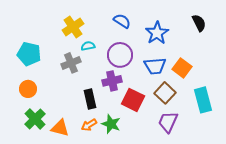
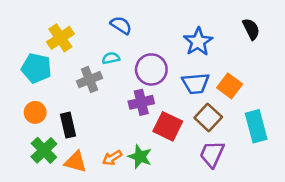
blue semicircle: (122, 21) -> (121, 25), moved
yellow cross: (73, 27) -> (60, 38), moved
black rectangle: (90, 99) -> (68, 125), moved

